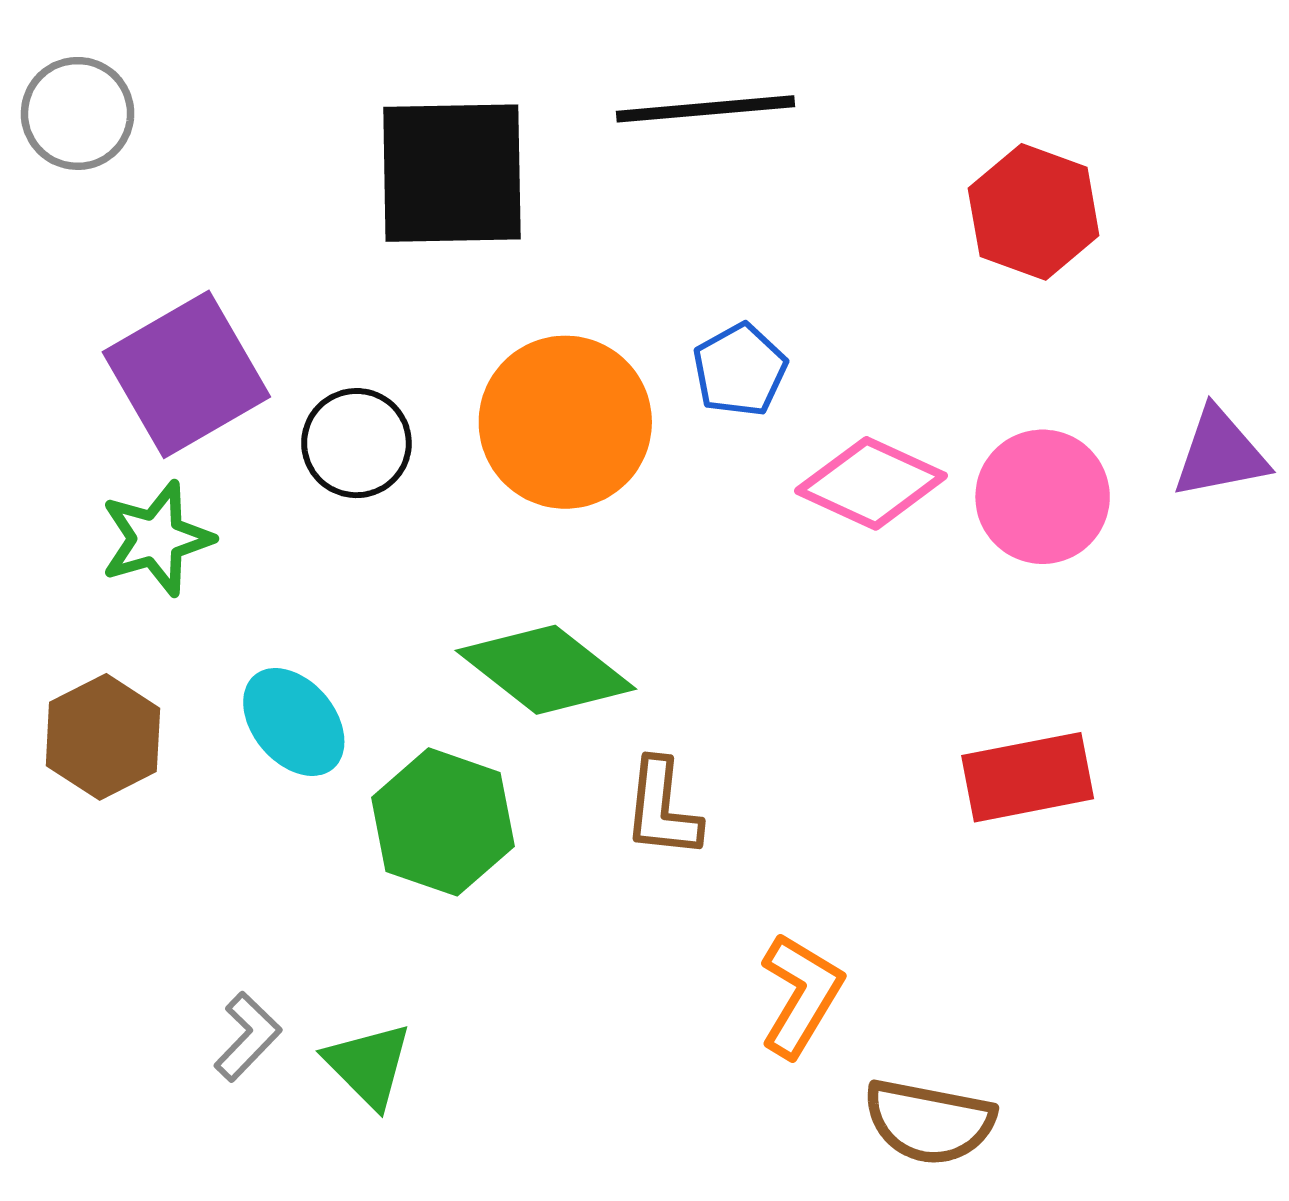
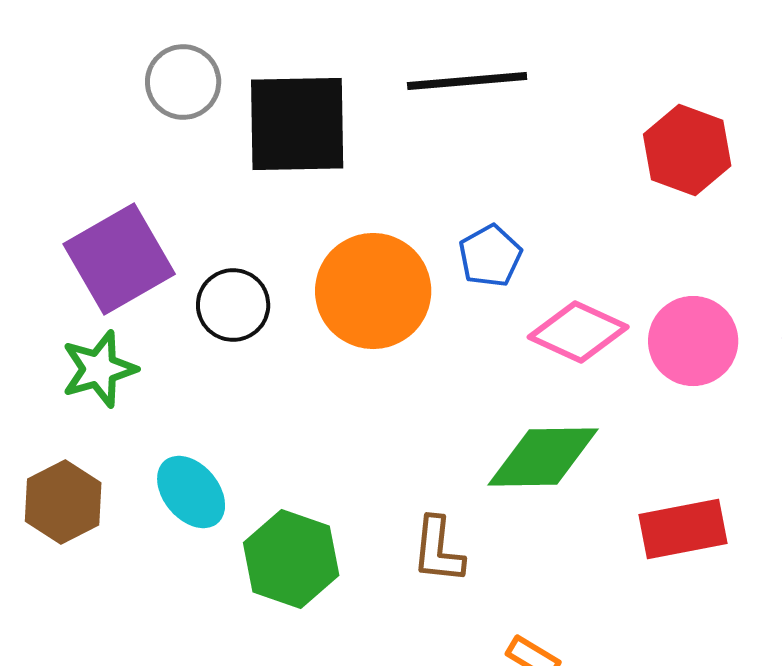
gray circle: (78, 113) -> (183, 82), moved
green diamond: (546, 670) -> (543, 457), moved, turned -39

